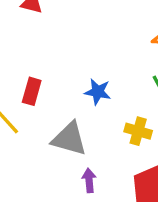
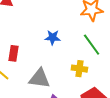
blue star: (98, 92) -> (53, 37), moved

